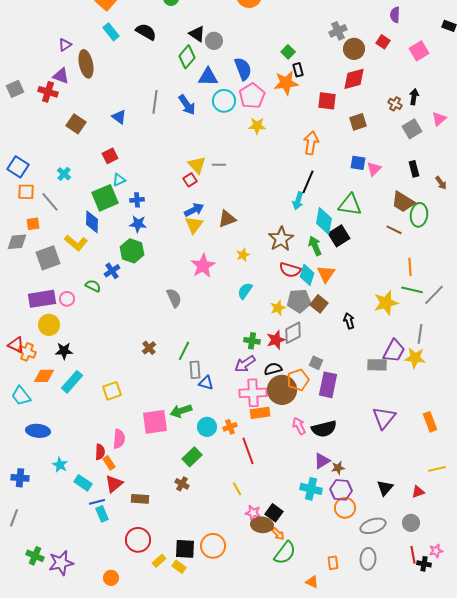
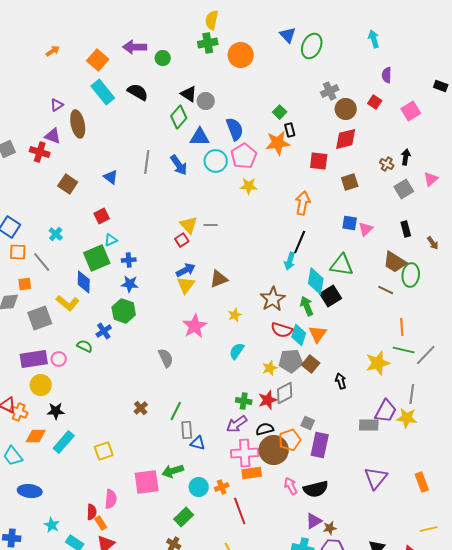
cyan rectangle: (111, 32) -> (103, 92), size x1.4

